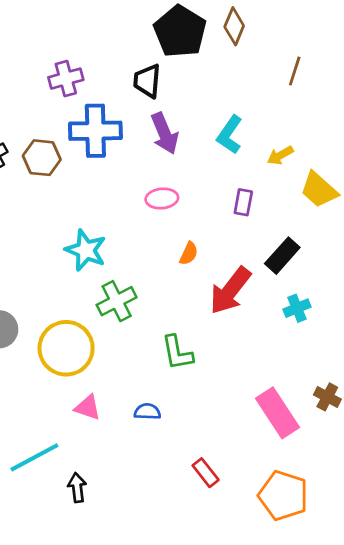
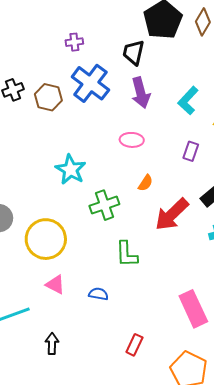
purple cross: (66, 79) -> (74, 42), size x0.7
blue cross: (95, 131) -> (90, 83), turned 30
green cross: (117, 301) -> (104, 205), moved
red rectangle: (206, 473) -> (134, 345), turned 55
black arrow: (77, 488) -> (52, 344), moved

